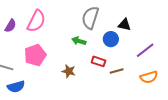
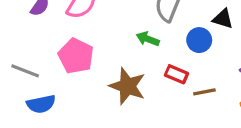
pink pentagon: (35, 55) -> (76, 56), turned -30
brown star: (69, 71) -> (127, 86), size x1.6

